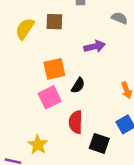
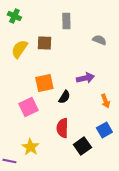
purple arrow: (95, 46) -> (85, 78), moved
pink square: (50, 97) -> (28, 107), moved
black square: (99, 143) -> (82, 146), turned 36

